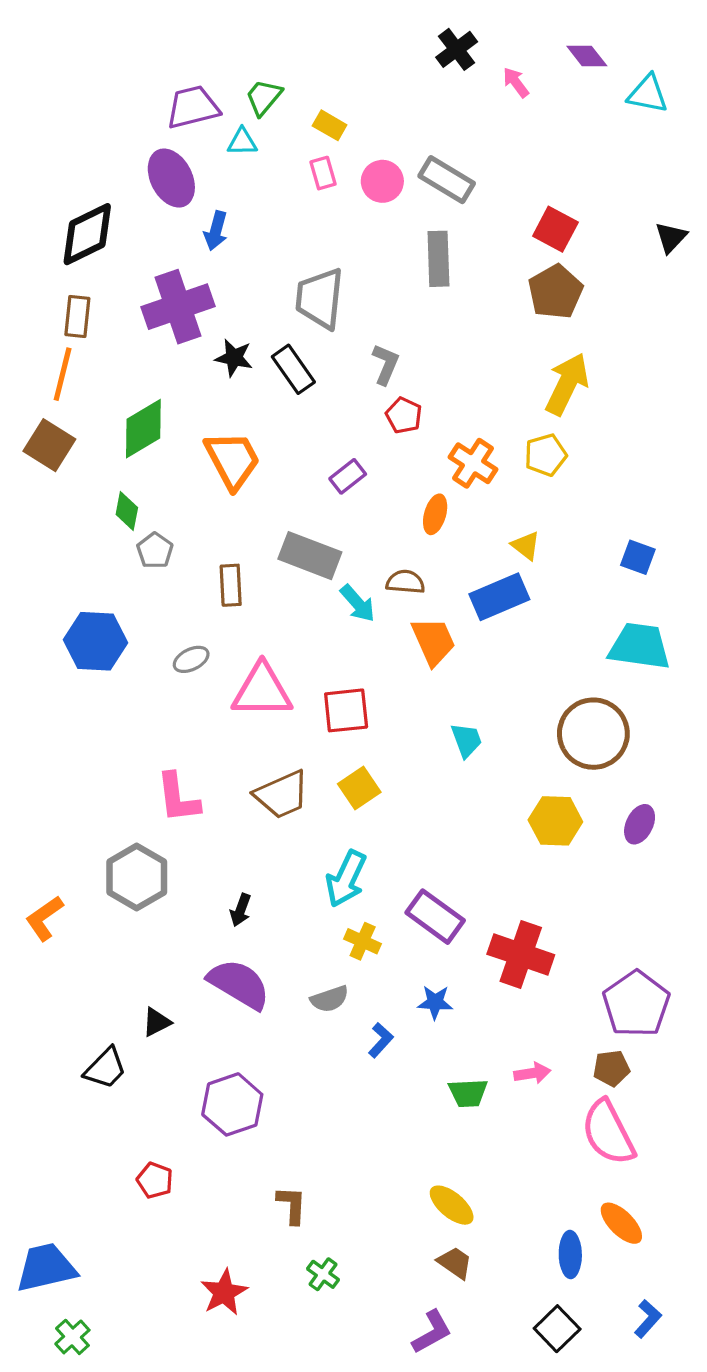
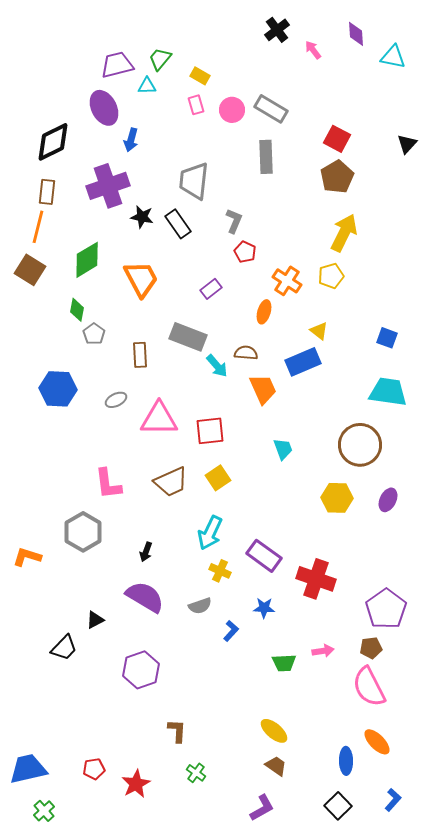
purple diamond: (587, 56) -> (356, 34), turned 35
orange L-shape: (44, 918) -> (27, 557), turned 52
red pentagon: (155, 1180) -> (94, 769), moved, turned -30

